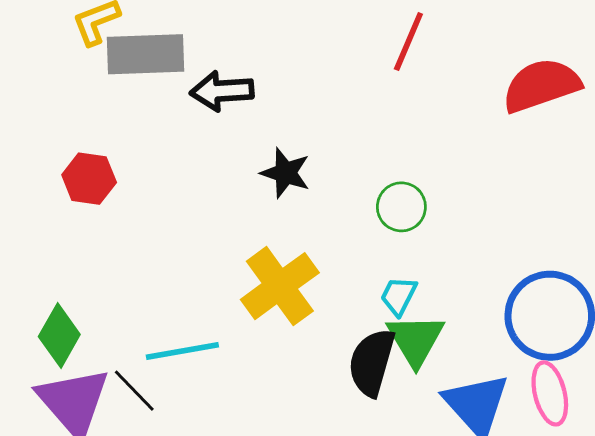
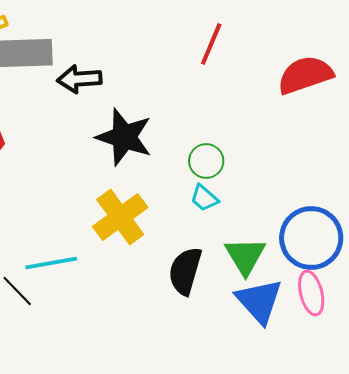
black star: (286, 173) -> (124, 137), size x1.6
cyan trapezoid: (399, 296) -> (204, 198), moved, turned -76
green triangle: (416, 340) -> (245, 256), moved

